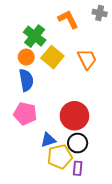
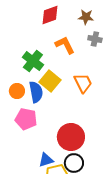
orange circle: (26, 57) -> (17, 91), moved
blue semicircle: (26, 80) -> (36, 92), moved
pink pentagon: (25, 114) -> (26, 119), moved

